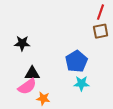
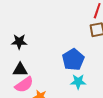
black triangle: (32, 73) -> (20, 70), moved

